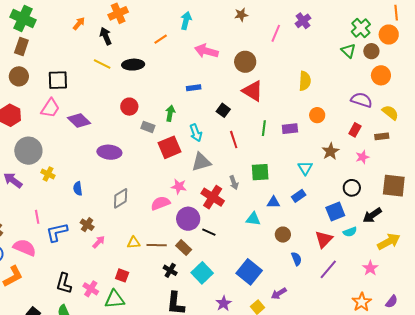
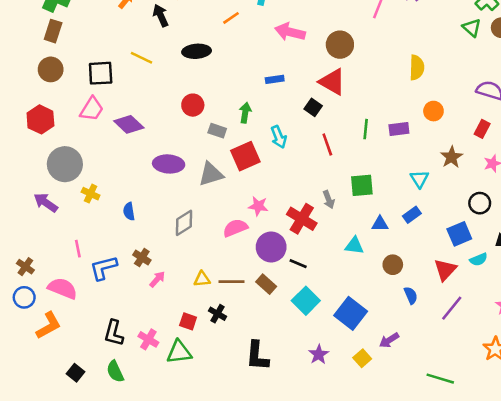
yellow line: (102, 64) -> (141, 58), moved
red triangle: (253, 91) -> (332, 82), moved
gray triangle: (201, 162) -> (211, 174), moved
black cross: (170, 270) -> (217, 314), moved
cyan square: (202, 273) -> (306, 301), moved

